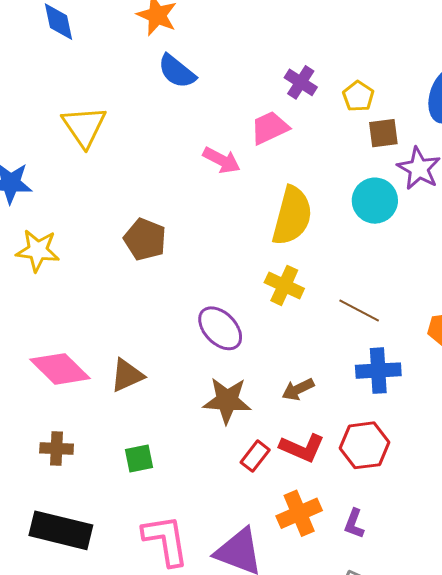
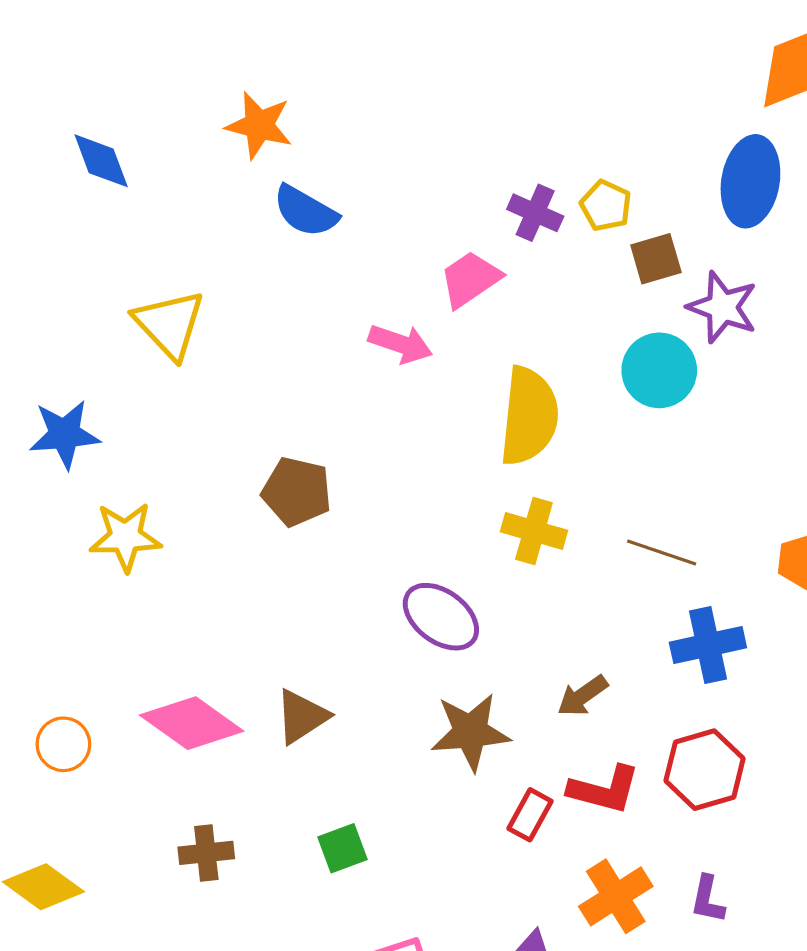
purple cross: (301, 82) -> (535, 213), moved

